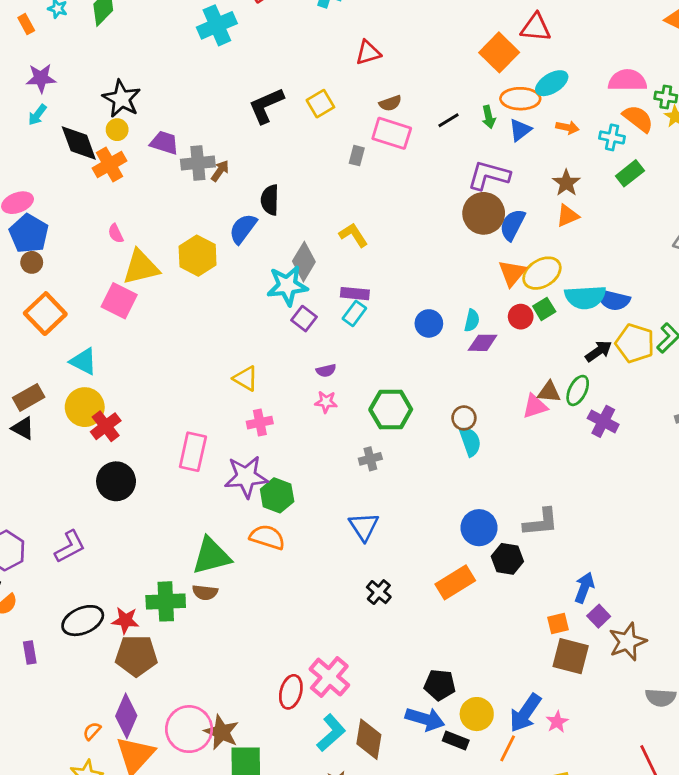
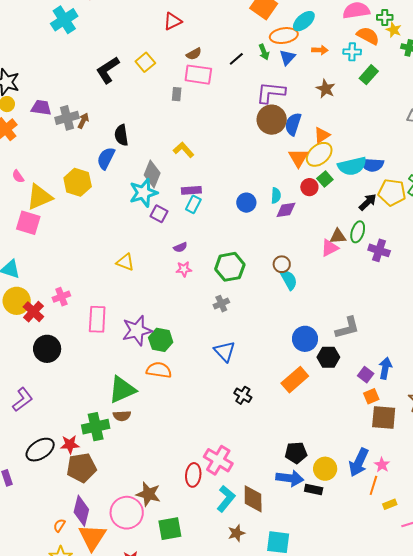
orange triangle: (567, 216) -> (322, 135), moved
pink cross: (260, 423) -> (61, 297), moved
purple square: (599, 616) -> (366, 375), moved
brown star: (221, 732) -> (148, 494), moved
orange line: (508, 748) -> (373, 485), moved

